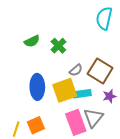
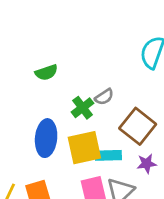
green cross: (58, 46) -> (83, 108), moved
gray semicircle: (76, 70) -> (104, 97), moved

